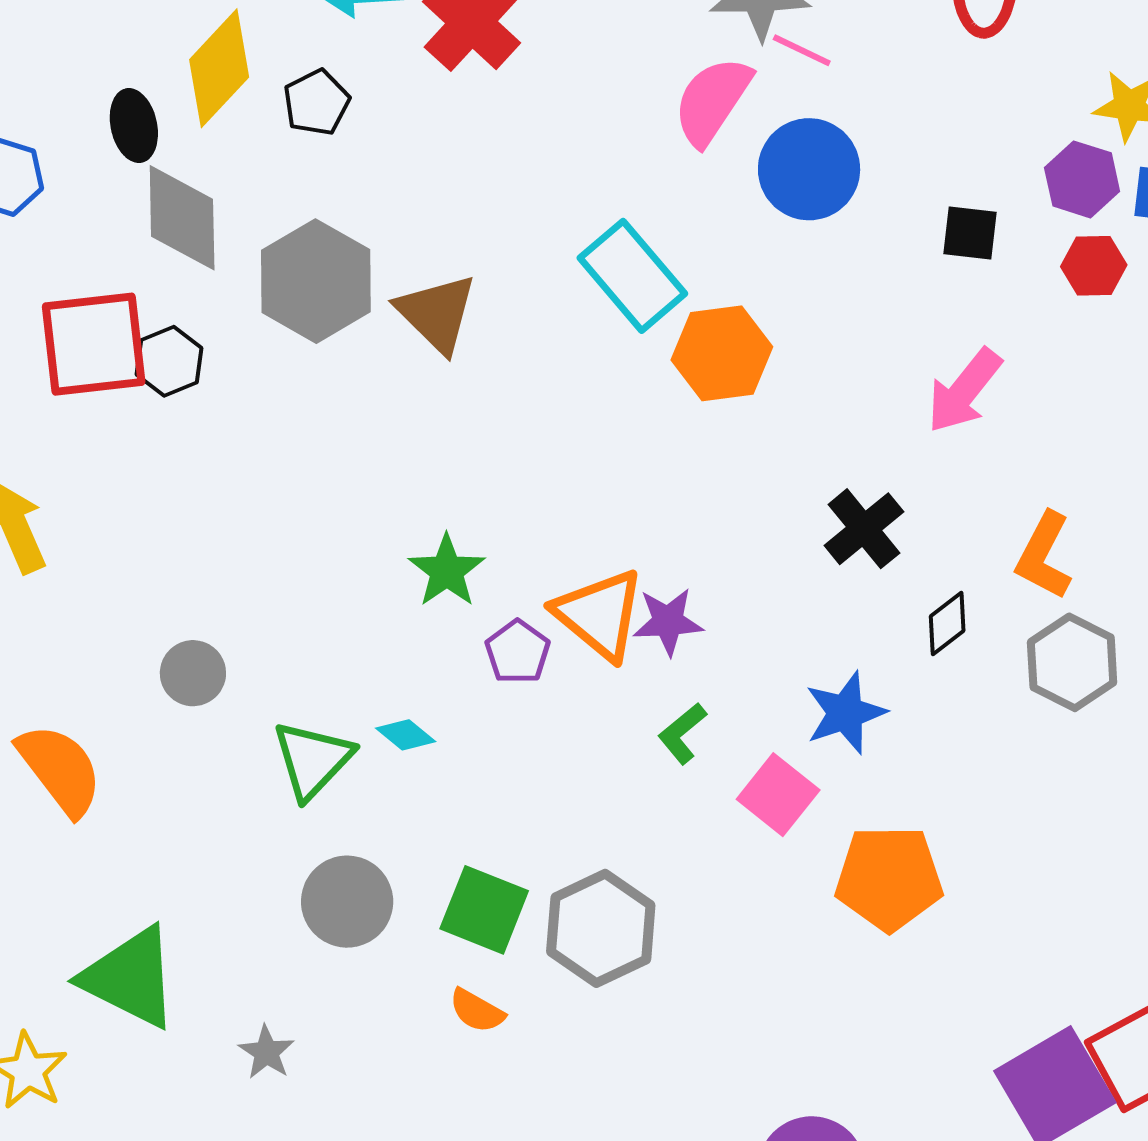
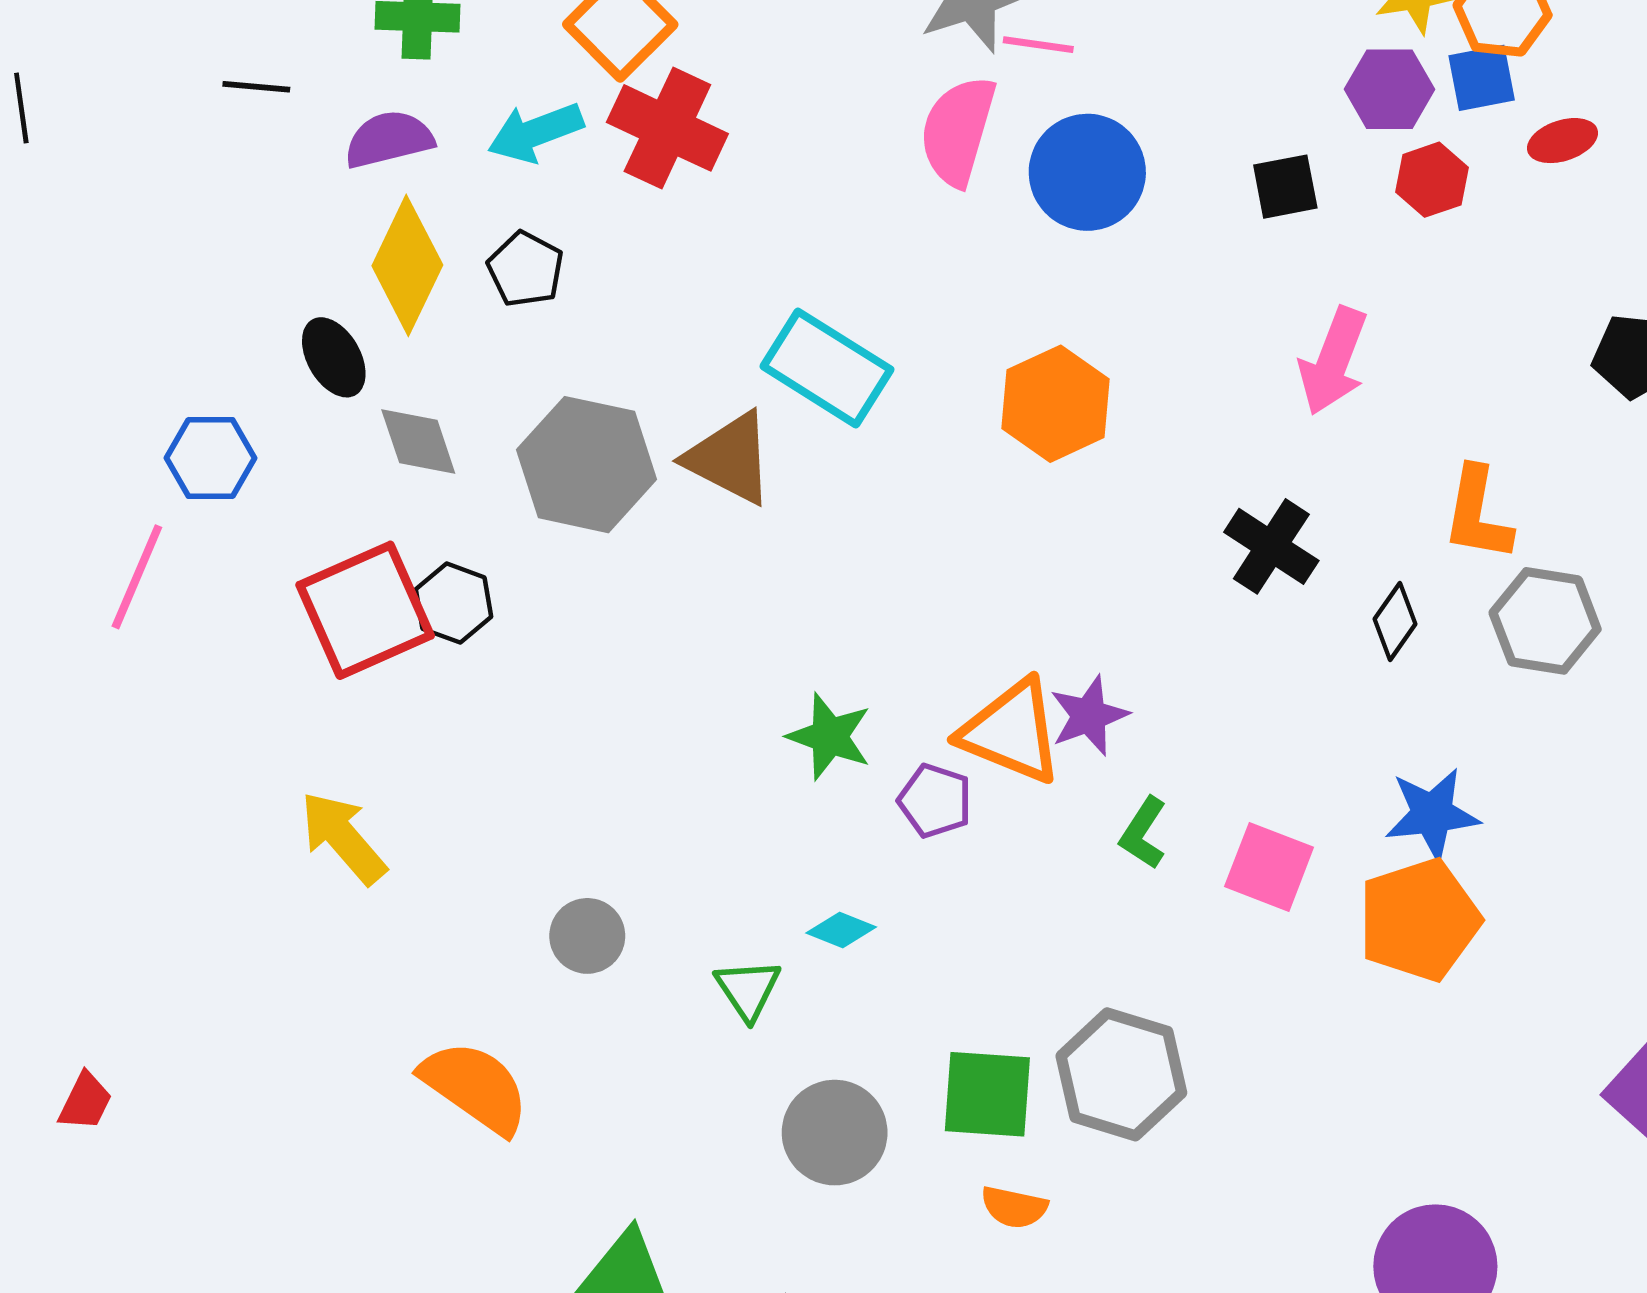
gray diamond: (182, 218) -> (418, 442), size x0.7
cyan rectangle: (632, 276) -> (827, 368), moved
blue star: (845, 713) -> (1432, 814), moved, turned 30
green triangle: (313, 760) -> (748, 989), size x0.7

